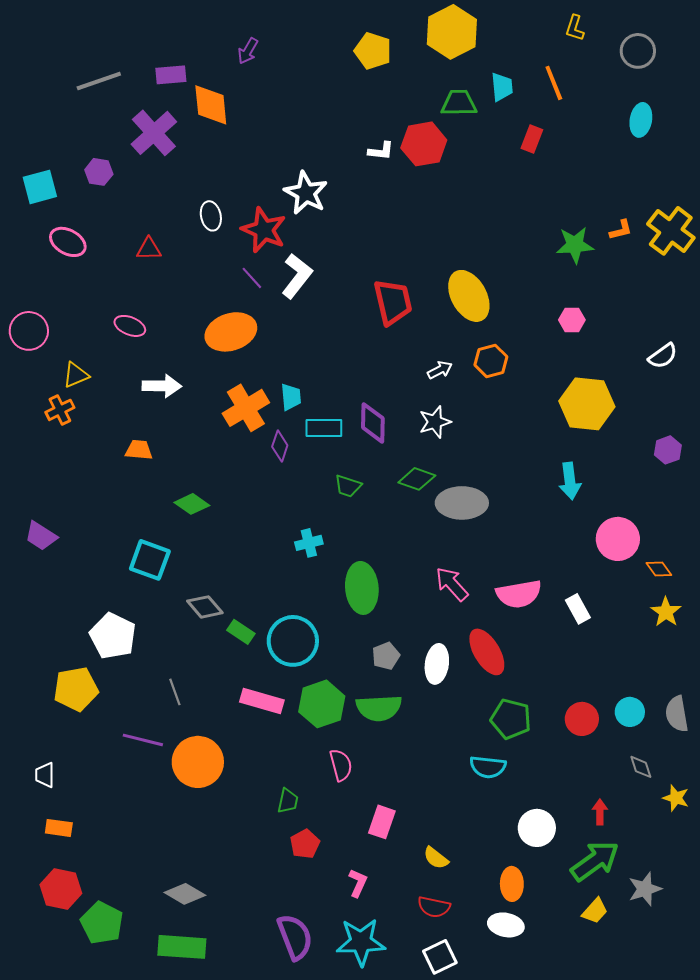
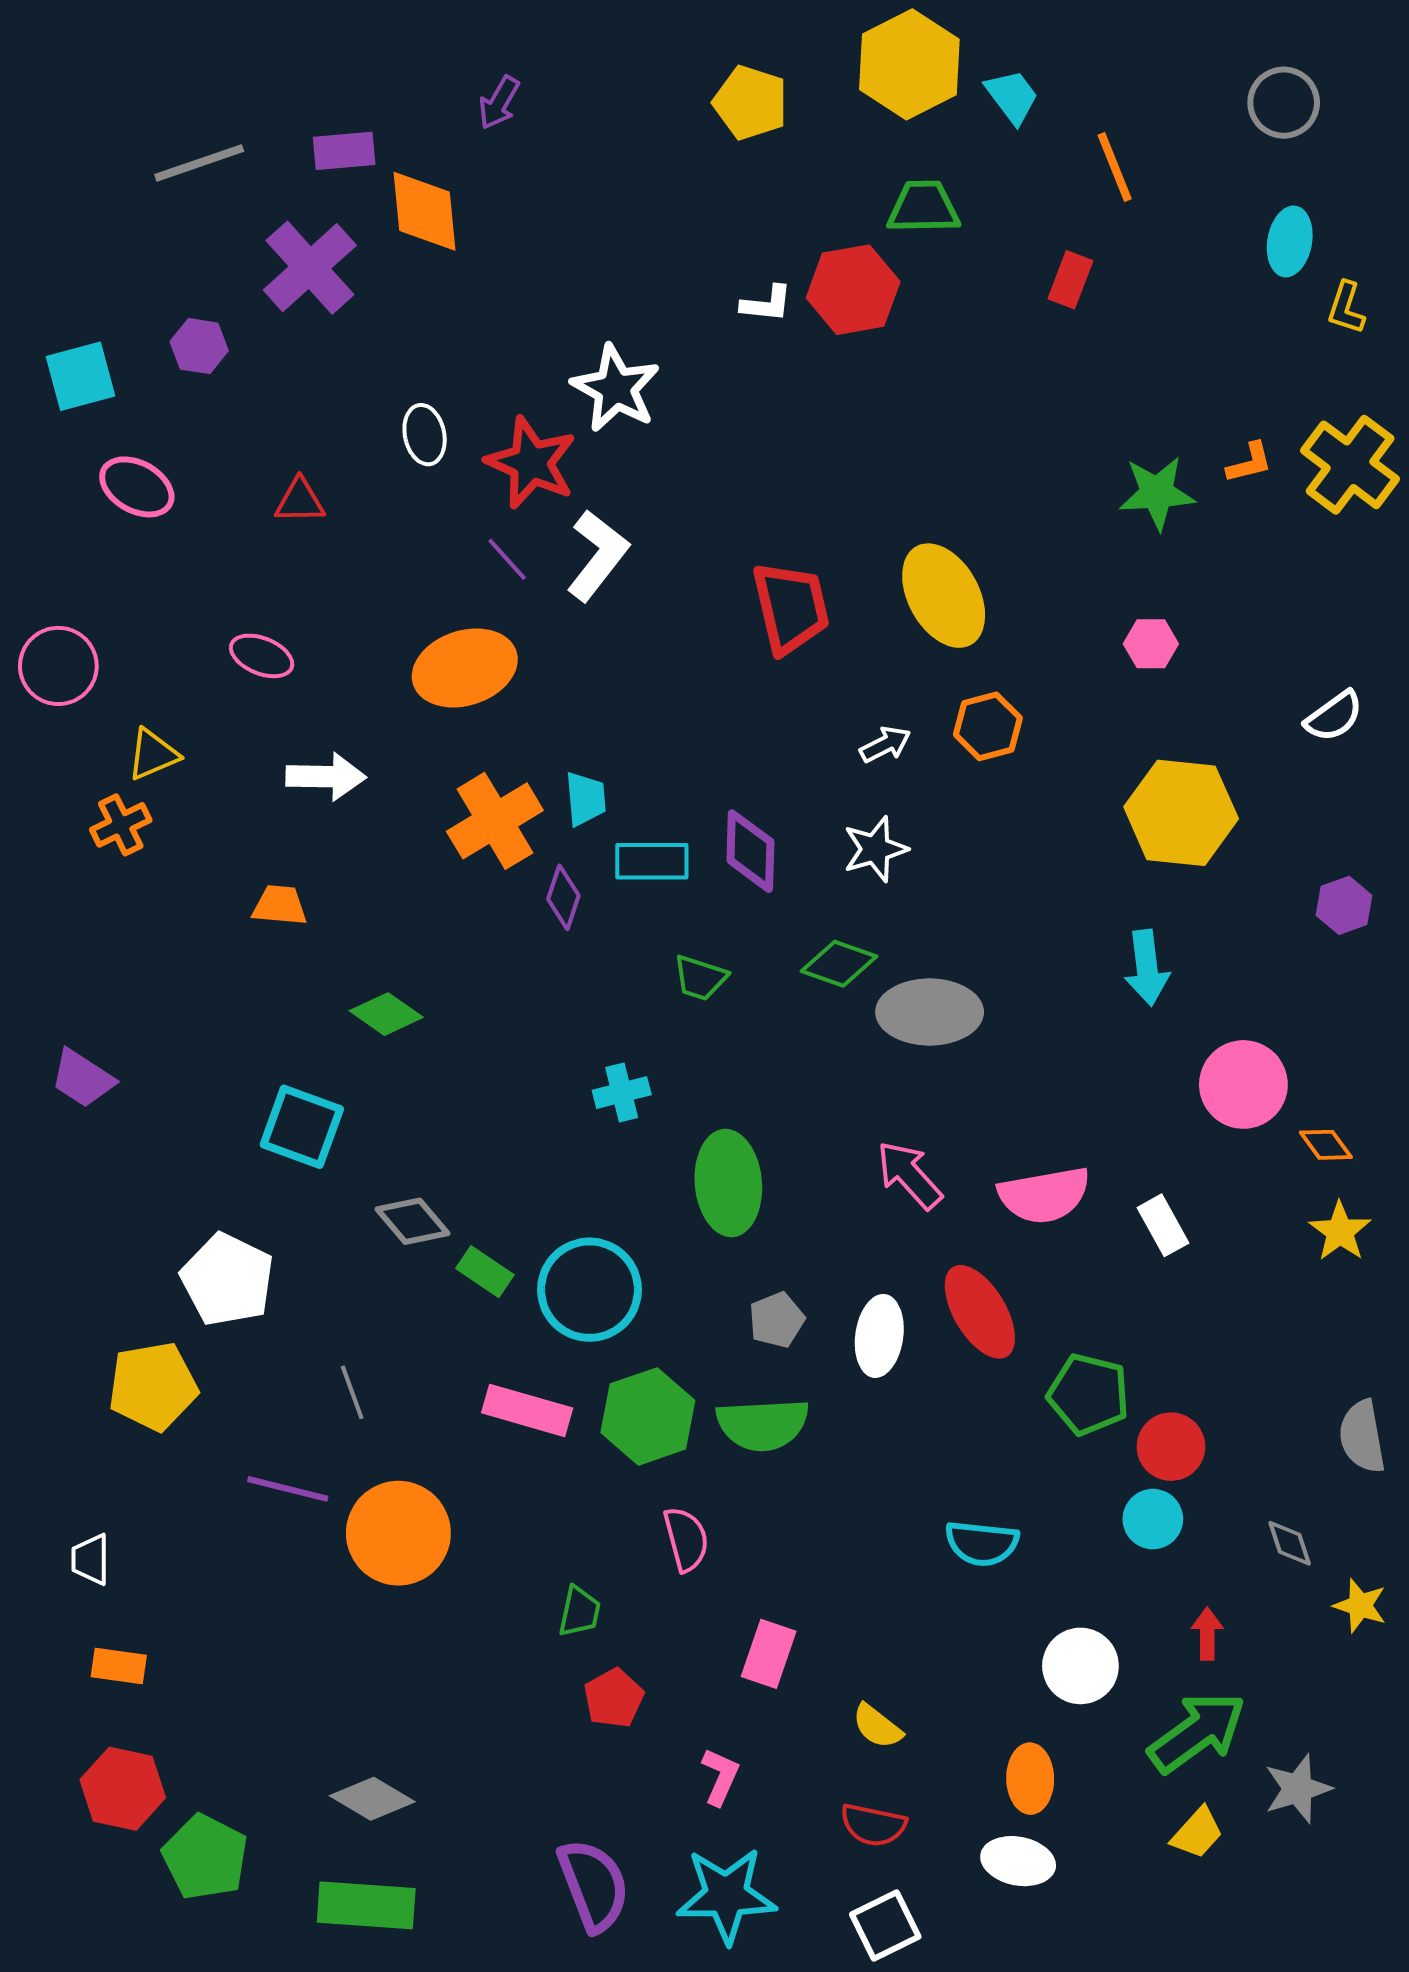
yellow L-shape: (575, 28) -> (1346, 308), moved
cyan trapezoid: (502, 87) -> (1012, 97), moved, turned -32
cyan circle: (630, 712) -> (1153, 1519), moved
green pentagon: (511, 719) -> (1088, 1394), moved

